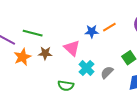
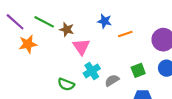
blue star: (92, 31) -> (105, 21), moved
brown star: (45, 53) -> (67, 30), moved

